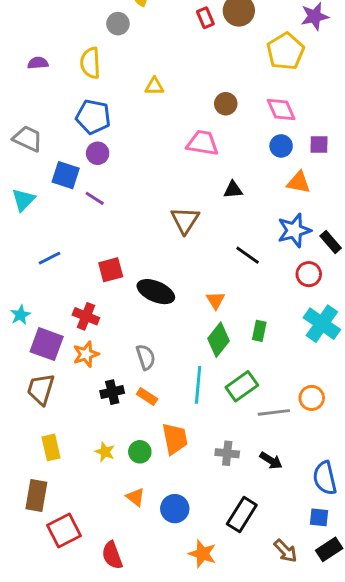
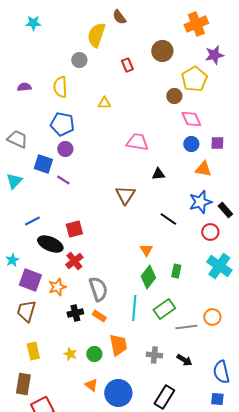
red rectangle: (205, 18) -> (127, 65), moved
brown circle: (226, 104) -> (174, 96), moved
black ellipse: (156, 292) -> (50, 244), moved
red cross: (86, 316) -> (74, 261), moved, turned 30
gray semicircle: (146, 357) -> (98, 289), size x1.4
blue circle: (175, 509) -> (118, 393), size x1.4

